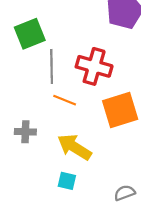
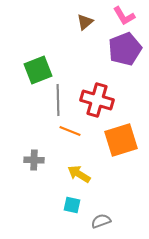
yellow arrow: (74, 147) -> (79, 174), size x0.7
gray semicircle: (125, 193) -> (101, 221), moved

